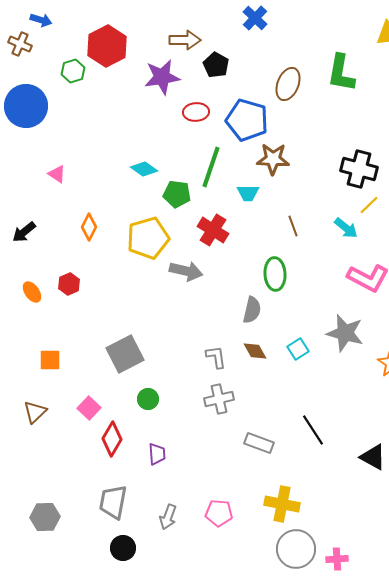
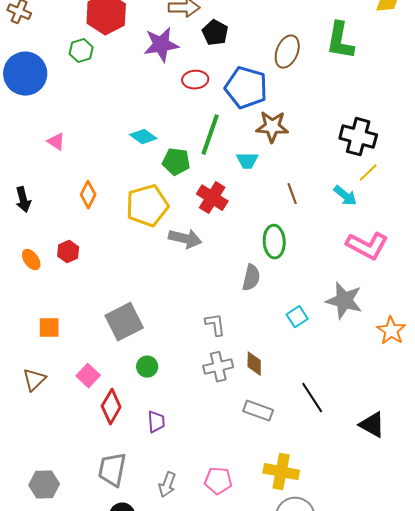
green hexagon: (73, 71) -> (81, 51), moved
black arrow: (24, 232) -> (23, 200), turned -65
brown diamond: (255, 351) -> (254, 364), moved, turned 30

